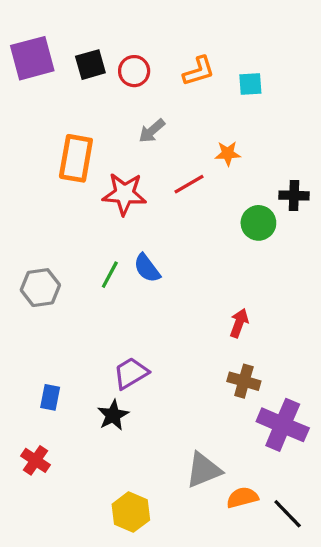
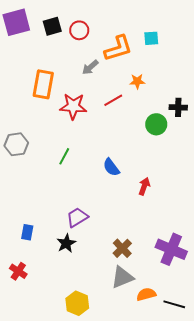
orange L-shape: (199, 71) -> (118, 48), moved, size x1.4
blue semicircle: (147, 268) -> (111, 167), moved
gray hexagon: (40, 288) -> (16, 144), moved
brown cross: (244, 381) -> (122, 248), moved, turned 30
black line: (288, 514) -> (174, 304), turned -30

